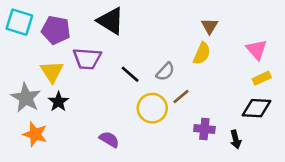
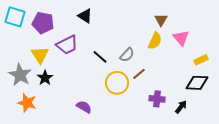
black triangle: (111, 21) -> (85, 16), size x0.7
pink triangle: (257, 50) -> (181, 38), moved
purple trapezoid: (87, 59) -> (67, 45), turned -30
black arrow: (236, 139) -> (181, 107), turned -128

